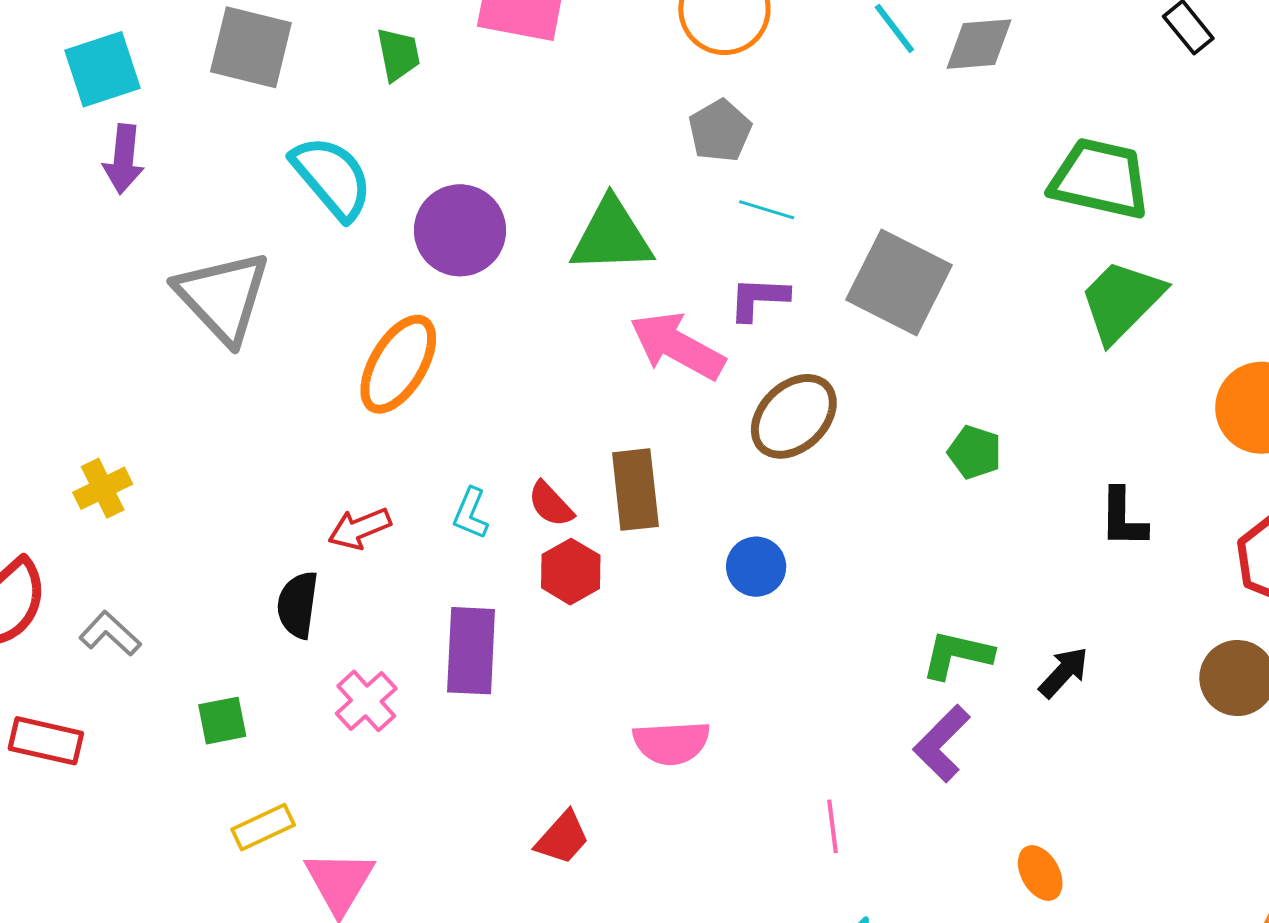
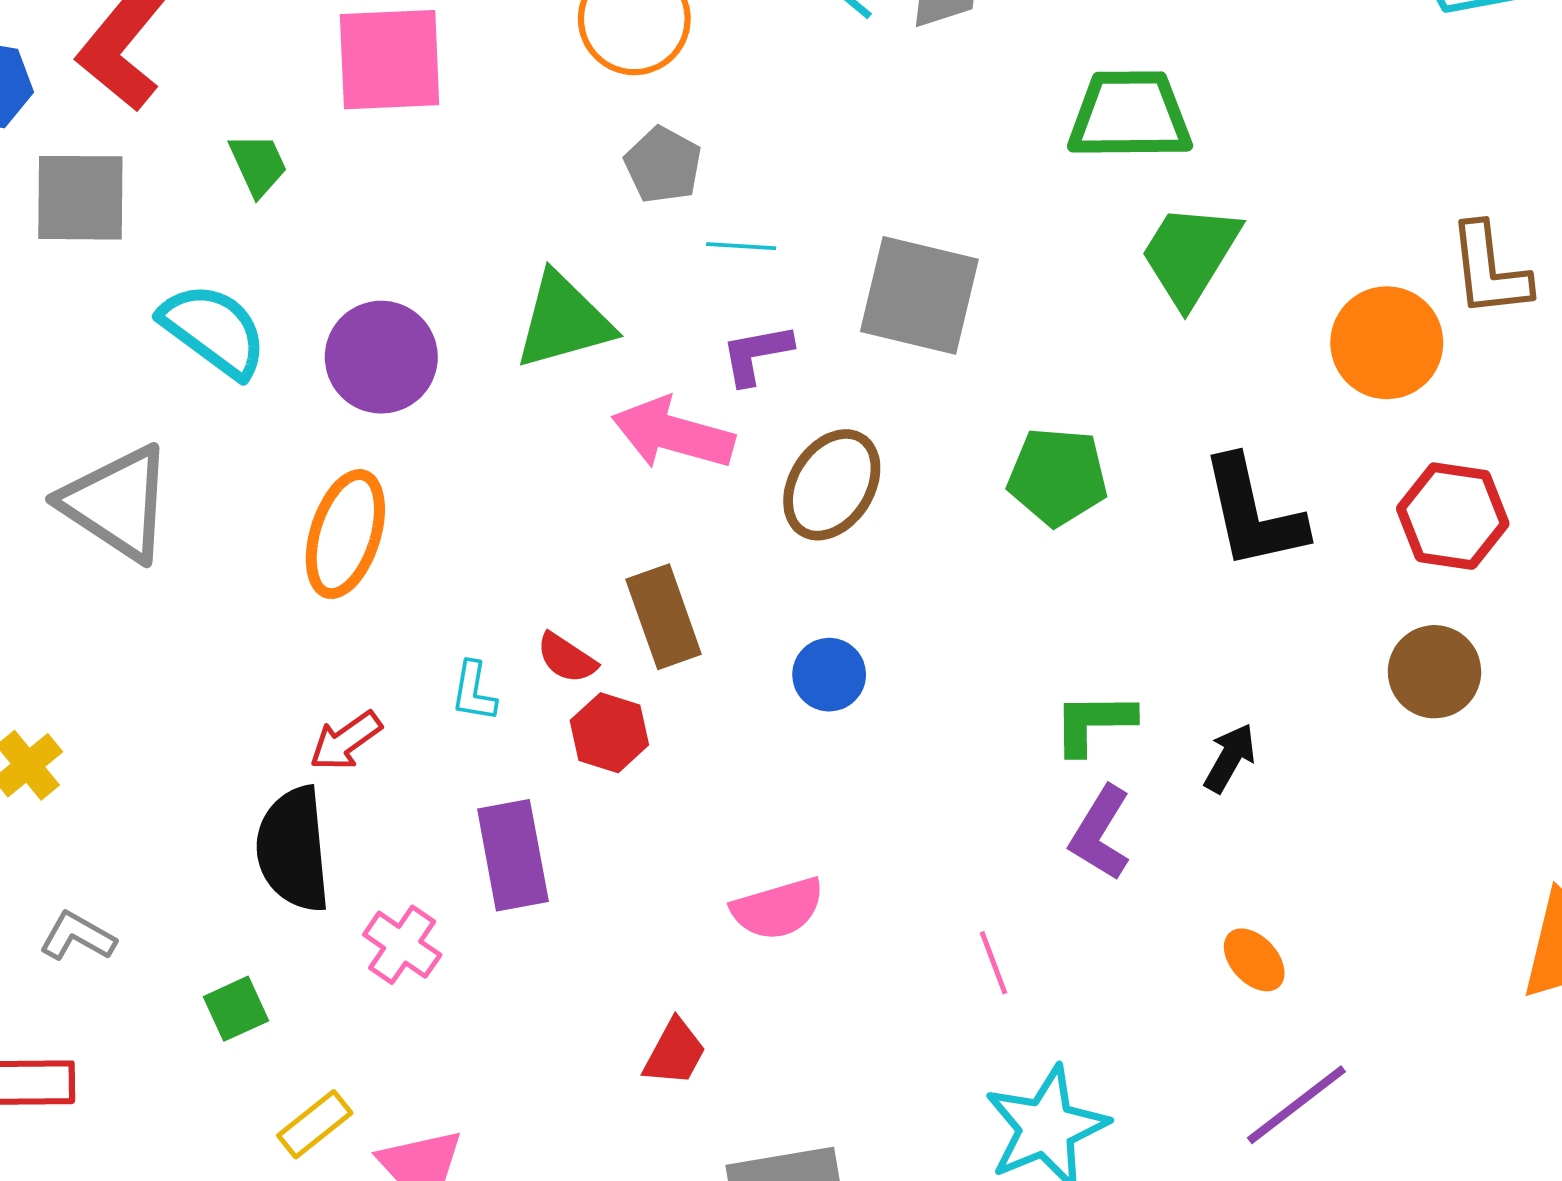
green pentagon: (975, 452) -> (1057, 477), size x1.5
black L-shape: (1123, 518) -> (1253, 513), size x1.6
black semicircle: (298, 605) -> (293, 849), size x1.5
black arrow: (1064, 672) -> (1230, 758), moved

